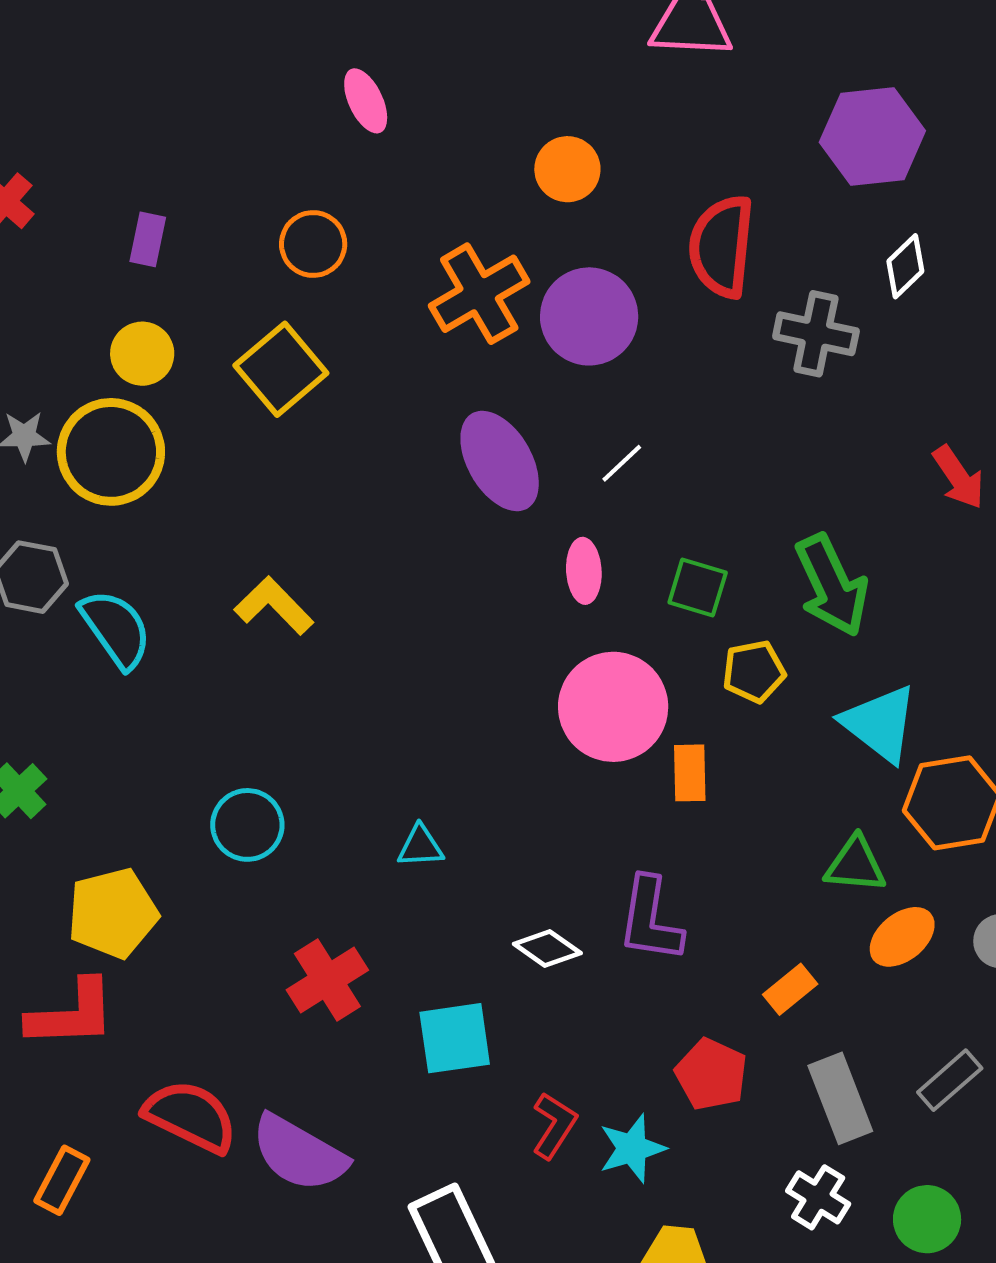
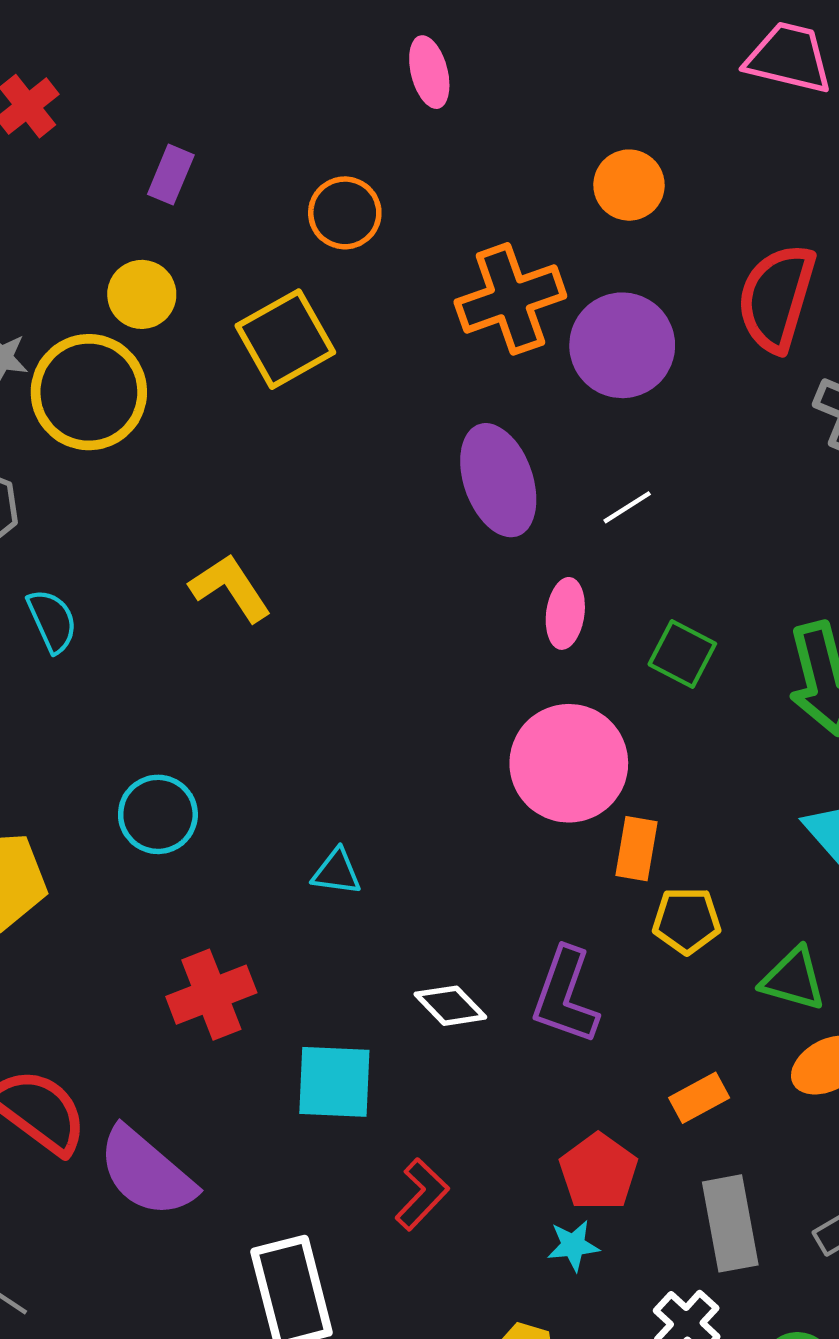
cyan semicircle: (116, 629) -> (52, 621), moved, size x0.7
yellow pentagon: (754, 671) -> (687, 921), moved
cyan star: (632, 1148) -> (573, 1245), moved, size x0.7

